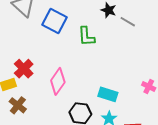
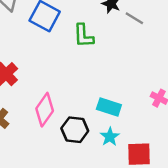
pink diamond: (58, 81) -> (45, 110), moved

